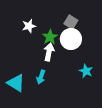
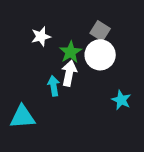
cyan arrow: (41, 77) -> (54, 86), moved, turned 152
cyan triangle: (16, 83) -> (23, 117), turned -36

